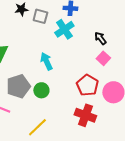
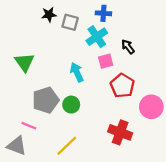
black arrow: (100, 38) -> (128, 47), moved
pink square: (103, 58) -> (106, 61), moved, turned 32
red pentagon: (87, 85) -> (122, 86), moved

